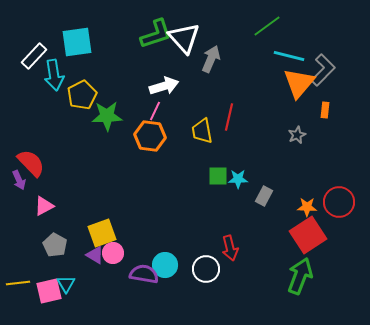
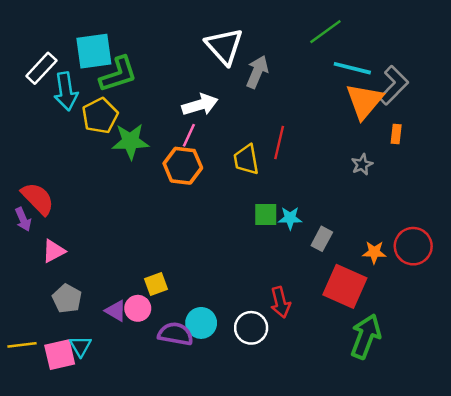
green L-shape: (156, 34) -> (118, 74), moved
yellow square: (102, 233) -> (156, 284), moved, size x0.7
red square: (308, 235) -> (345, 286), moved, turned -33

